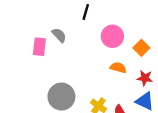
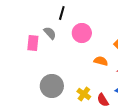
black line: (86, 12) -> (62, 13), moved
pink circle: (112, 36) -> (82, 33), moved

